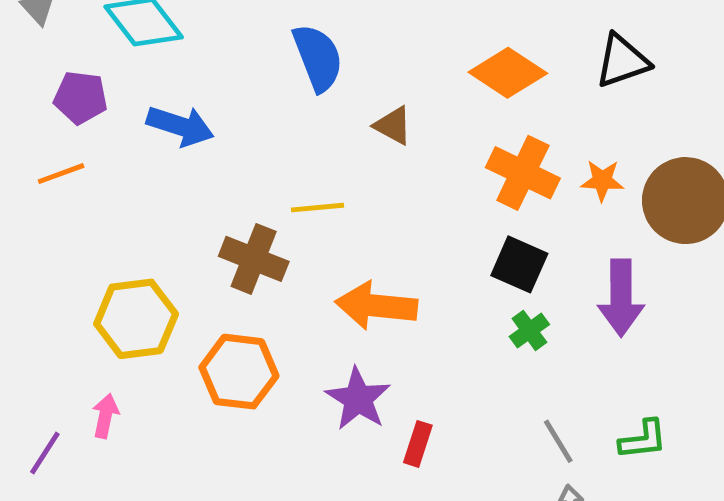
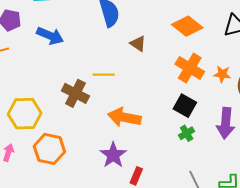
orange hexagon: (239, 372) -> (49, 149), moved

